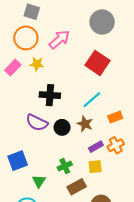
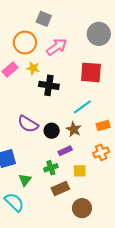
gray square: (32, 12) -> (44, 19), moved
red square: (98, 63) -> (91, 72), turned -35
black cross: (50, 95) -> (49, 85), moved
purple rectangle: (96, 147) -> (65, 151), moved

